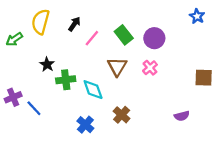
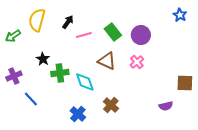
pink line: (92, 38) -> (84, 35), turned 35
brown triangle: (117, 67) -> (107, 61), turned -36
brown square: (204, 78) -> (185, 83), moved
purple cross: (13, 97) -> (14, 76), moved

